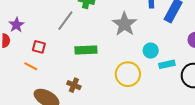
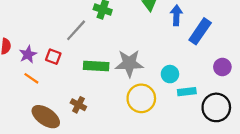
gray star: (125, 24) -> (129, 63), moved, turned 30
purple star: (16, 25) -> (28, 54), moved
red square: (39, 47) -> (53, 57), moved

